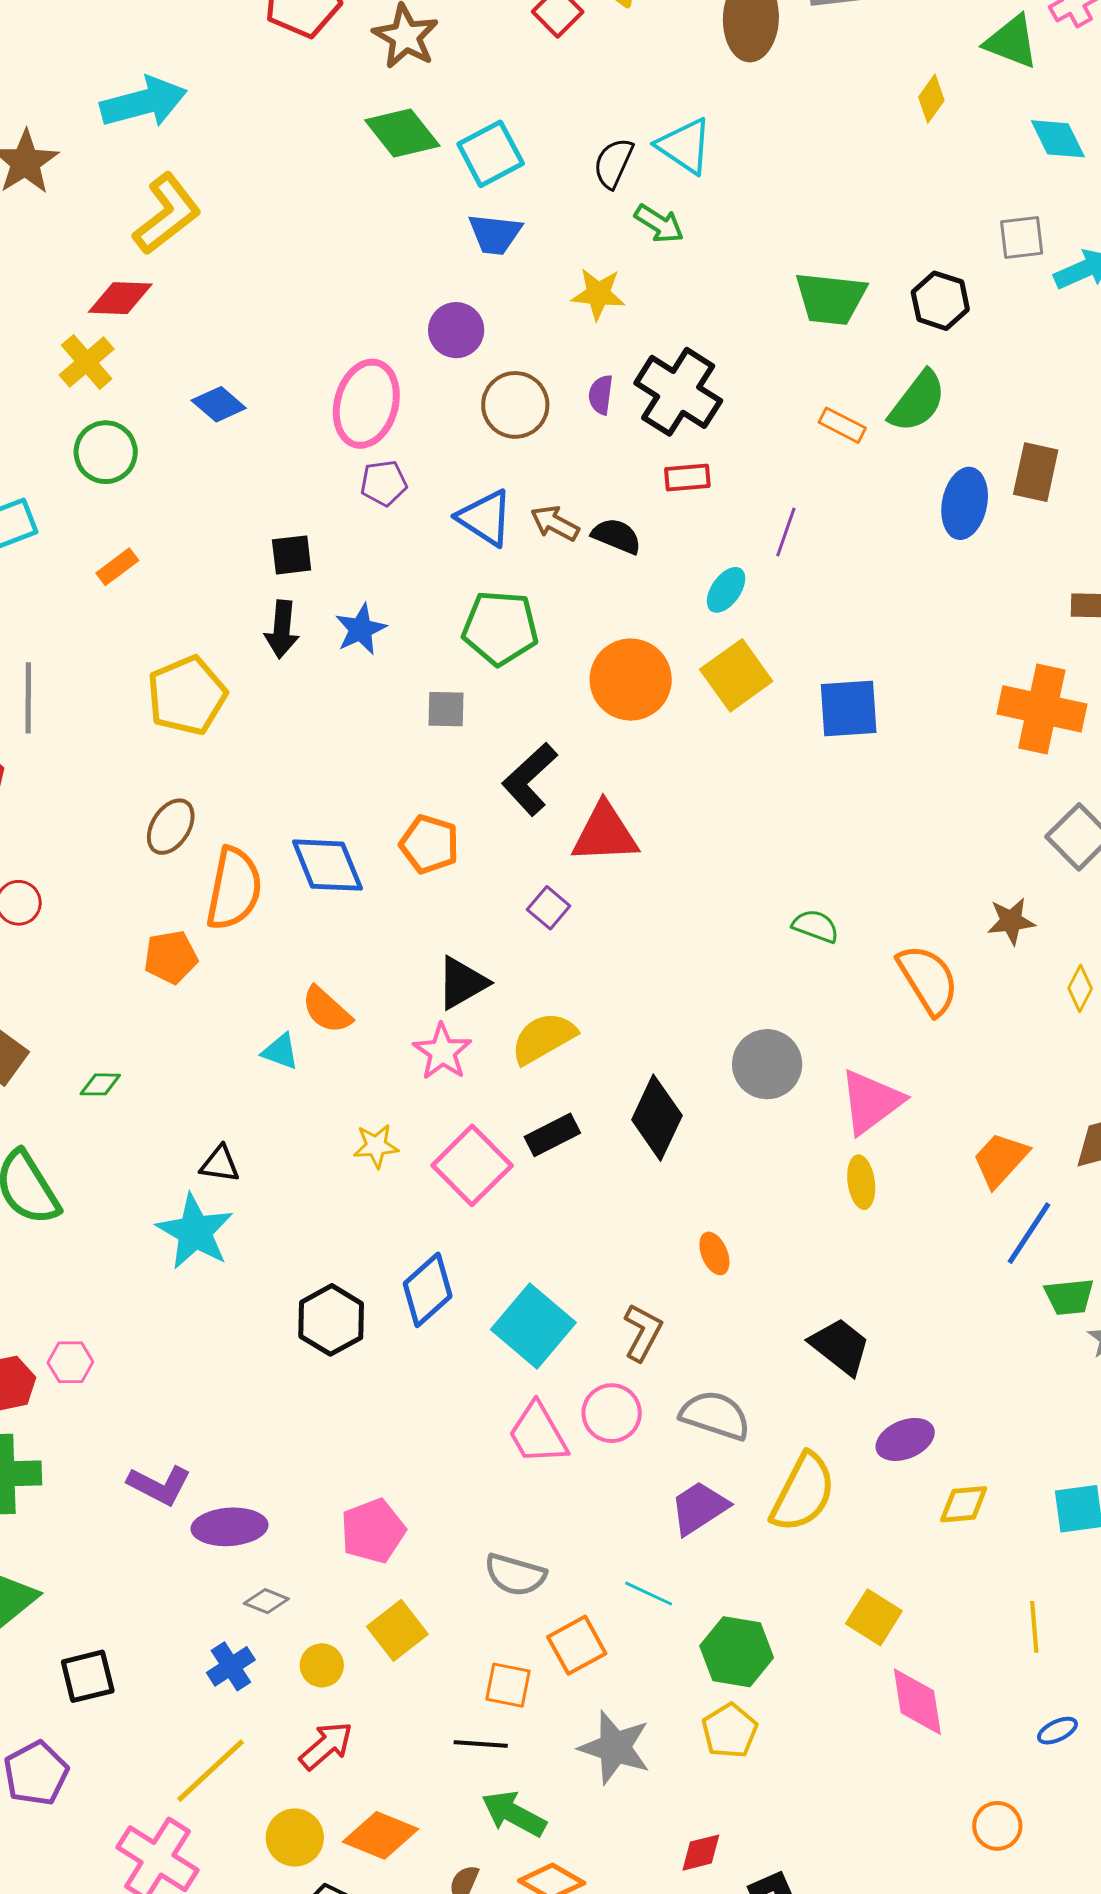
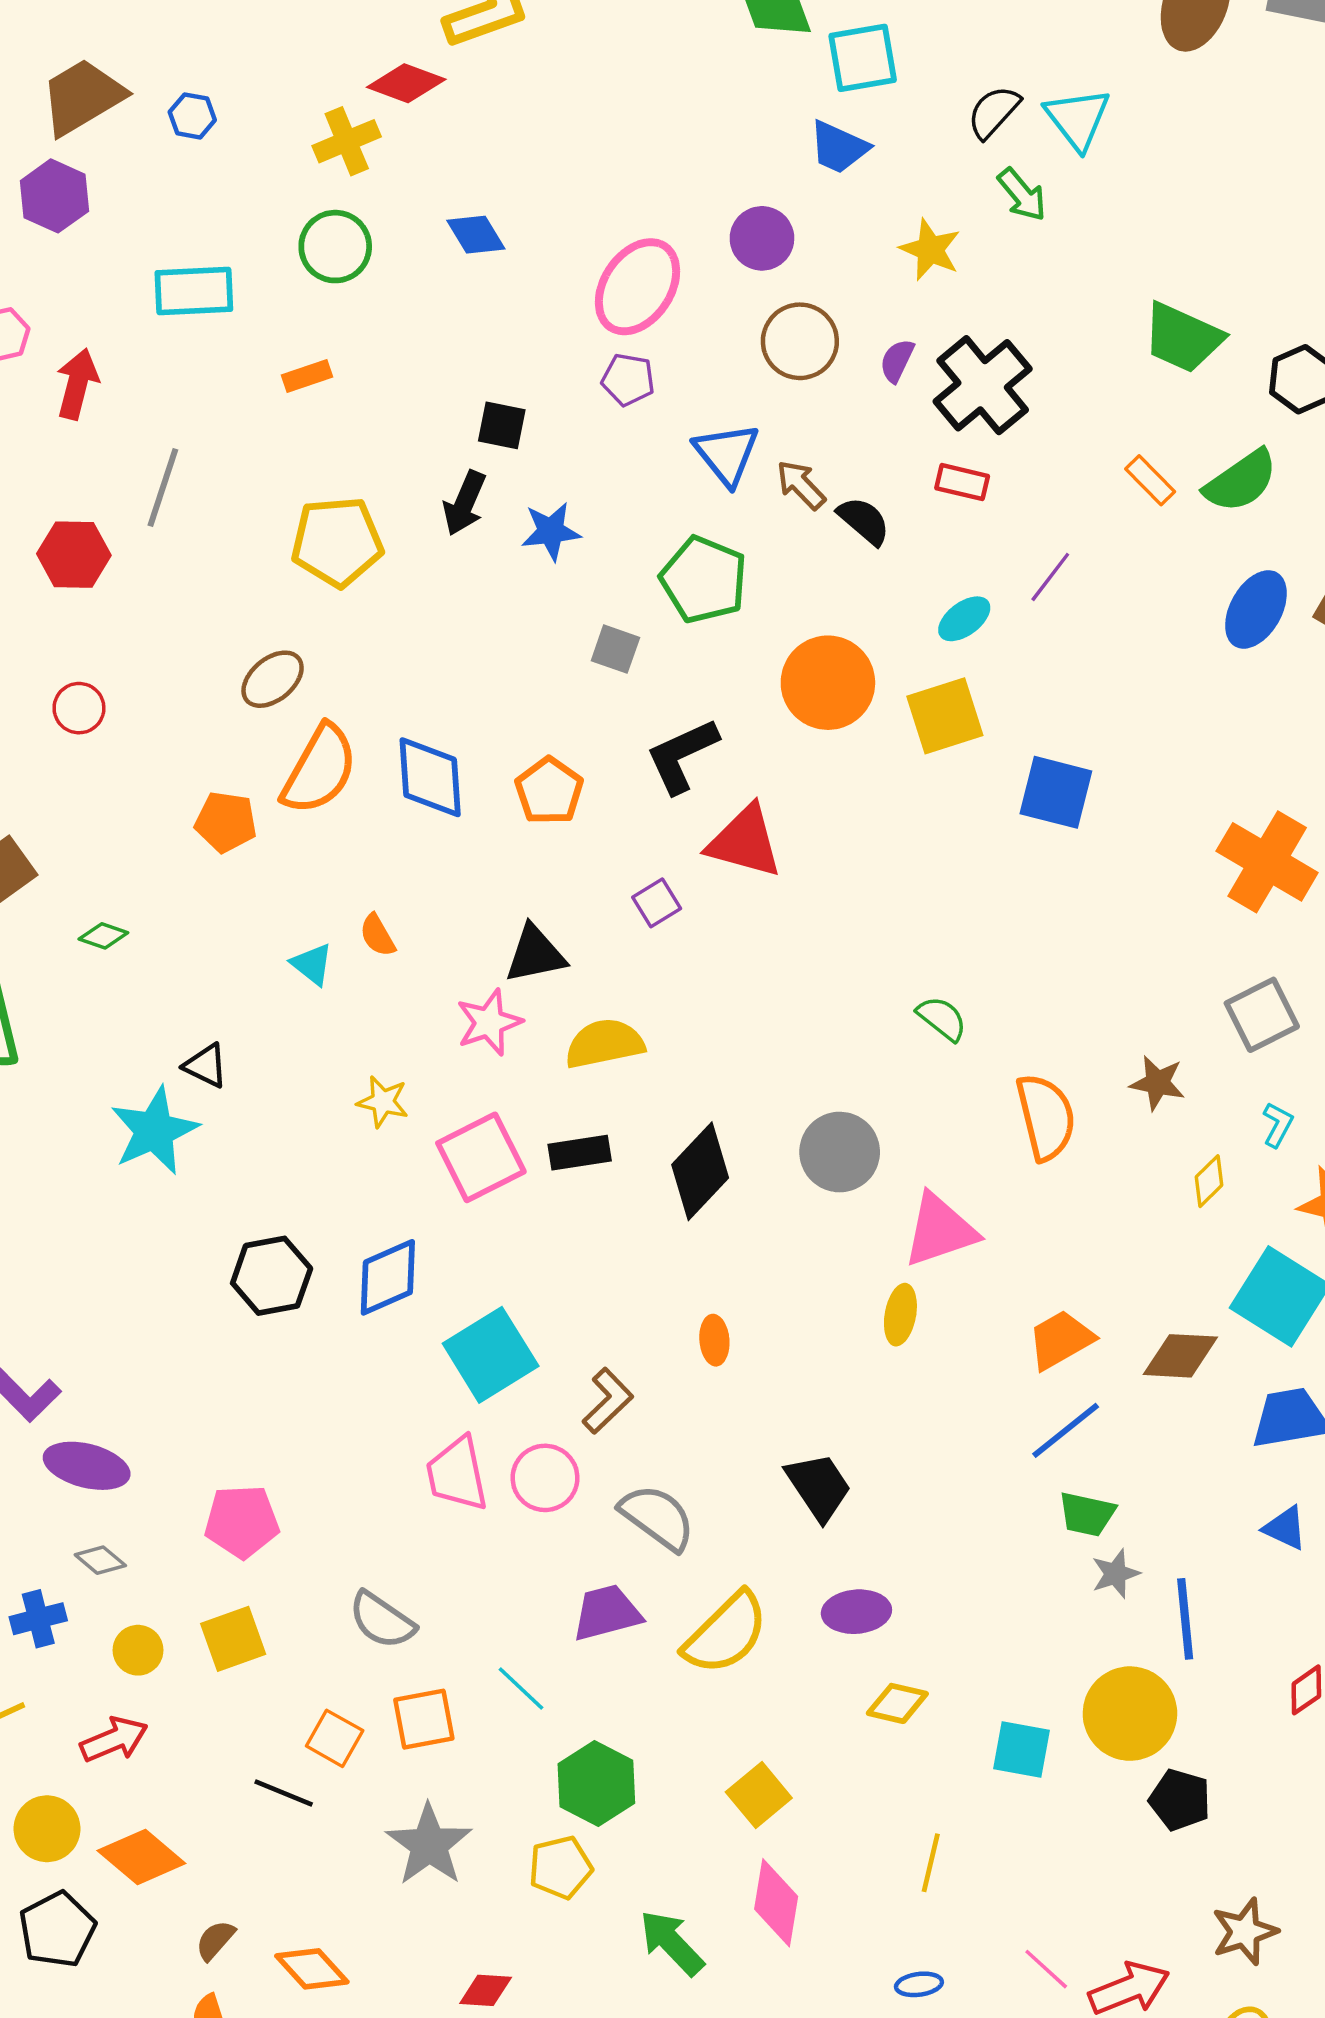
orange semicircle: (327, 1010) -> (377, 935), size x0.7
green arrow: (514, 1814) -> (672, 1943), moved

